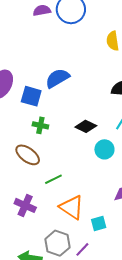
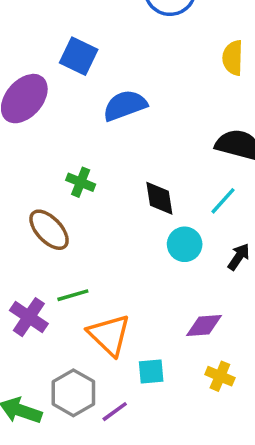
blue square: (31, 96) -> (79, 56), moved
black diamond: (86, 126) -> (159, 198), turned 45
green line: (53, 179) -> (73, 295), moved

